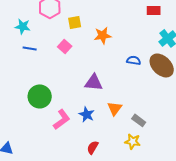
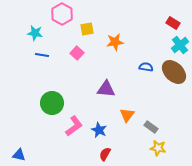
red rectangle: (154, 10) -> (173, 23), moved, turned 32
blue star: (87, 114) -> (99, 130), moved
yellow star: (133, 141) -> (158, 148), moved

